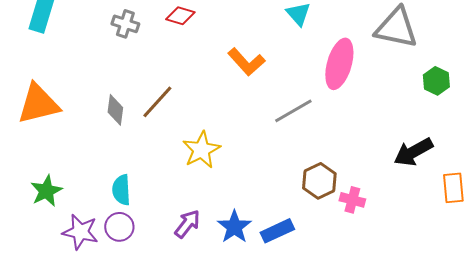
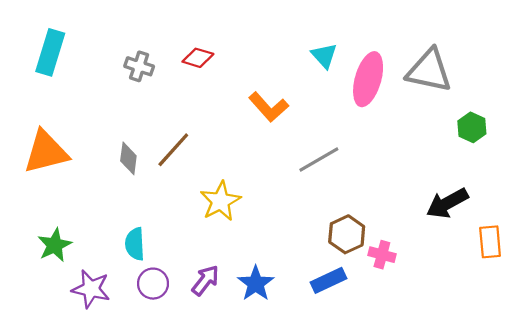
pink ellipse: (339, 64) -> (368, 79), moved
purple circle: (119, 227) -> (153, 284), moved
blue rectangle: (277, 231) -> (328, 280), moved

